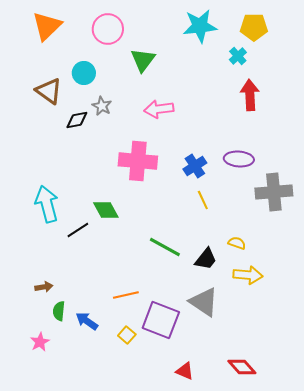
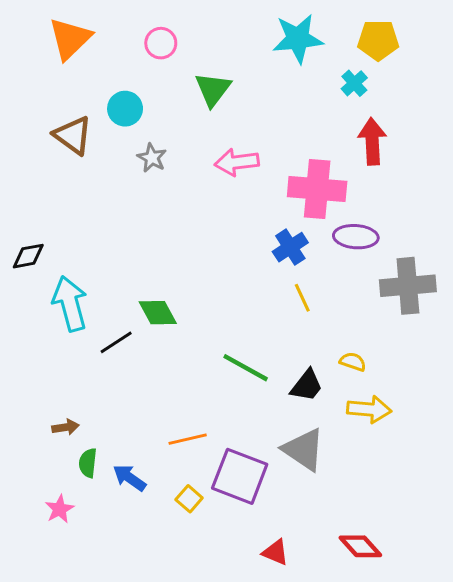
pink circle: (108, 29) -> (161, 43), size x0.7
black diamond: (77, 120) -> (28, 256), moved
pink cross: (138, 161) -> (317, 189), moved

